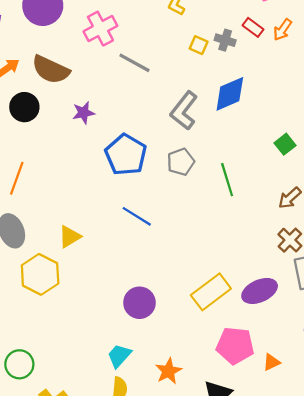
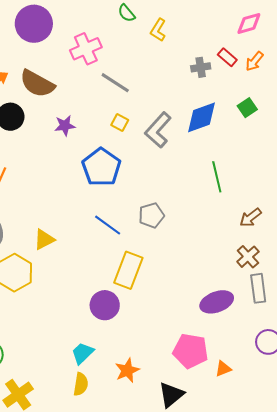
gray cross: (225, 40) -> (201, 67), turned -30
yellow square: (199, 45) -> (120, 123), moved
green square: (285, 144) -> (247, 108), moved
gray pentagon: (181, 162) -> (151, 215), moved
green line: (227, 180) -> (217, 177), moved
yellow rectangle: (211, 292) -> (128, 270), moved, turned -36

